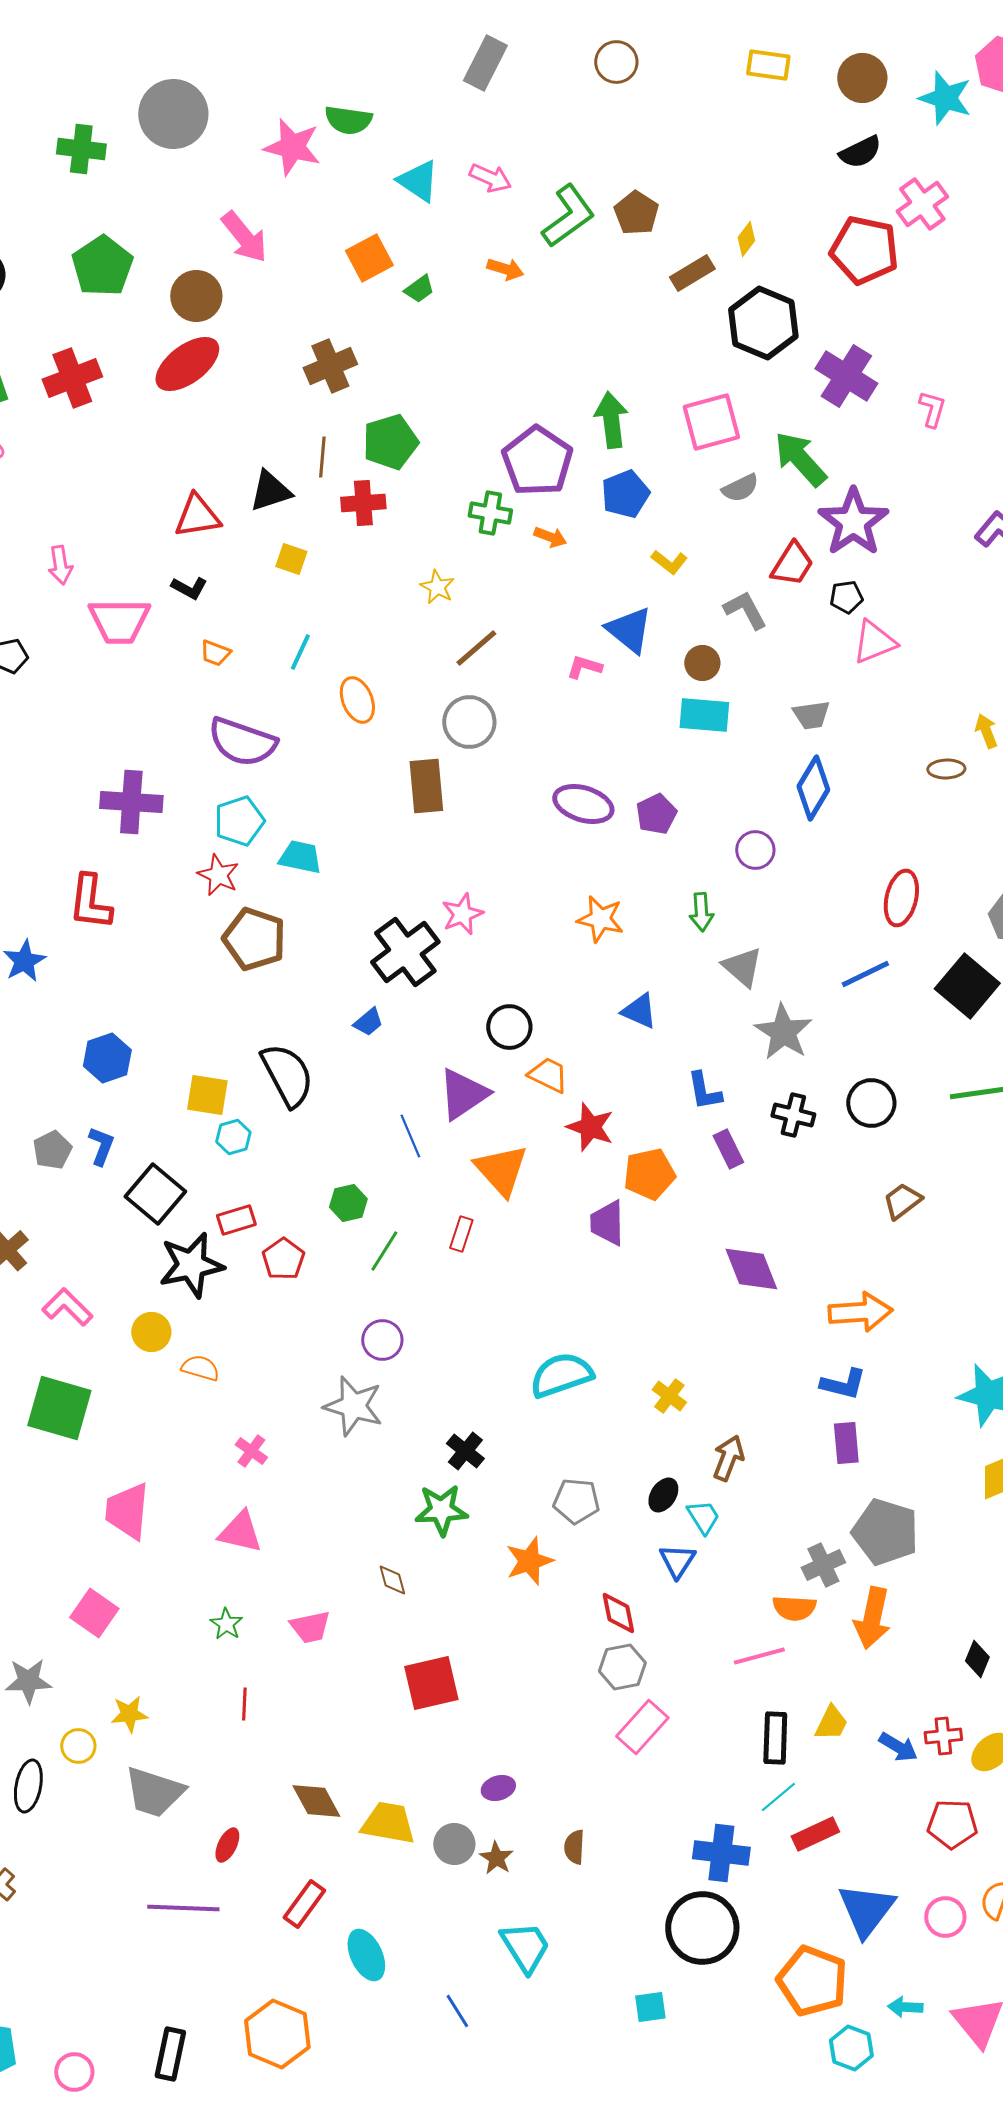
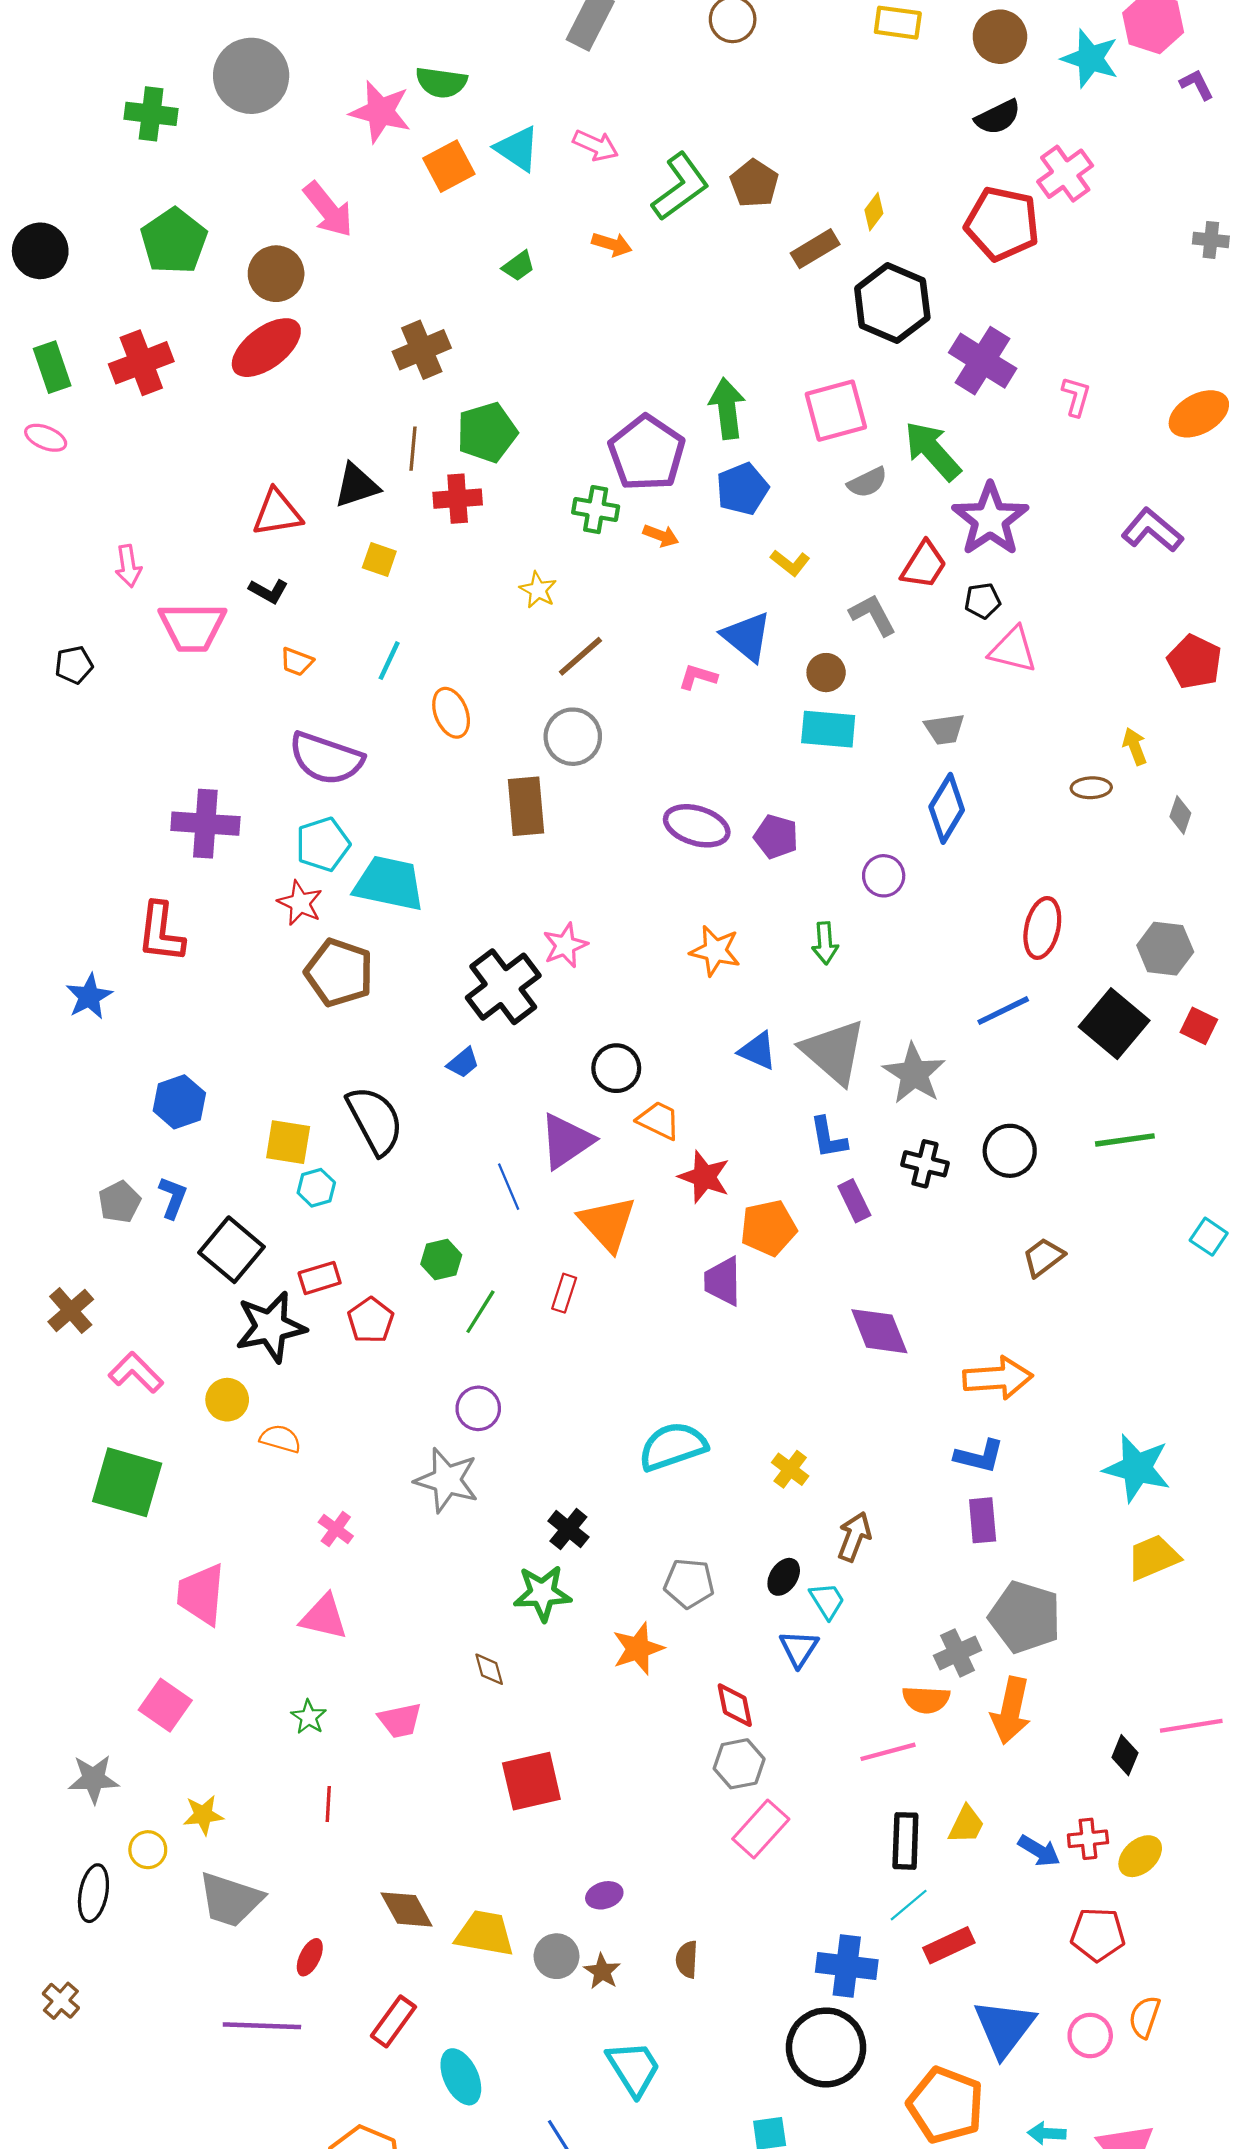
orange square: (369, 258) -> (449, 166), moved
pink triangle: (874, 642) -> (1013, 650), turned 36
purple pentagon: (656, 814) -> (776, 837), turned -30
cyan trapezoid: (300, 857) -> (389, 883), size x1.5
gray triangle: (742, 967) -> (834, 1052), moved, size x1.5

